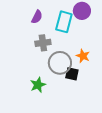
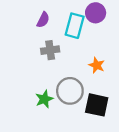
gray circle: (60, 63) -> (70, 91), moved
black square: (72, 74) -> (97, 105), moved, size x1.5

